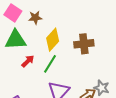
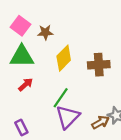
red arrow: (28, 61) -> (26, 85), moved
green line: (50, 64) -> (61, 98), moved

